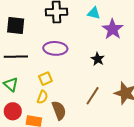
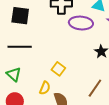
purple ellipse: (55, 48) -> (81, 23), moved
yellow square: (45, 79) -> (58, 69), moved, turned -32

